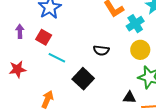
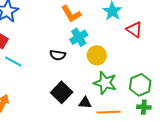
cyan cross: (135, 24) -> (79, 37), moved
black square: (83, 79) -> (62, 92), moved

